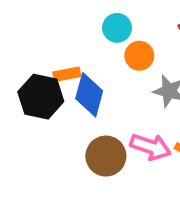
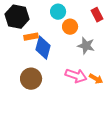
black hexagon: (41, 97) -> (17, 17), moved
brown circle: (106, 156) -> (31, 79), moved

